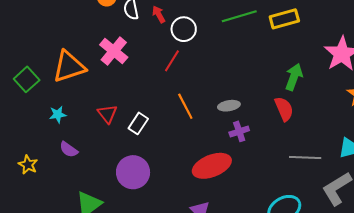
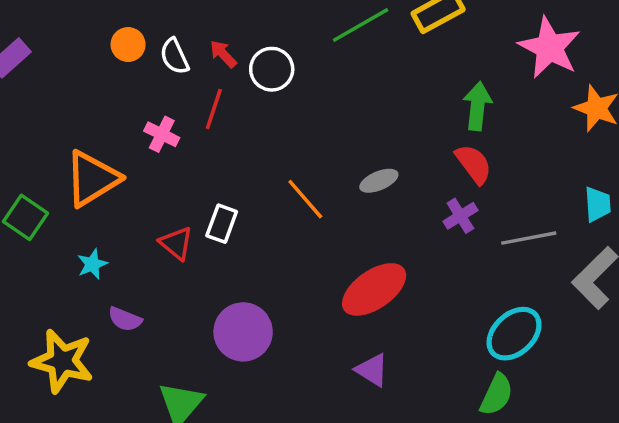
pink cross: (114, 51) -> (162, 134), size x0.7
red line: (172, 61) -> (214, 109), moved
white rectangle: (138, 123) -> (222, 224), moved
purple cross: (239, 131) -> (460, 216), moved
yellow star: (28, 165) -> (62, 361), size x1.8

